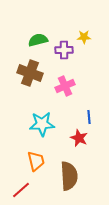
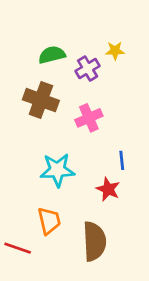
purple cross: (64, 50) -> (88, 69), turned -30
red line: (21, 190) -> (18, 248), moved, turned 60

